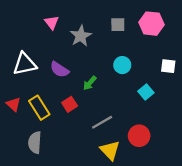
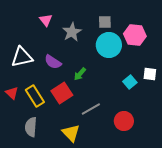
pink hexagon: (151, 24) -> (135, 35), moved
cyan circle: (122, 65) -> (109, 45), moved, size x1.6
white square: (168, 66) -> (150, 74), moved
red square: (70, 104) -> (62, 93), size x1.5
yellow triangle: (110, 150) -> (71, 133), moved

